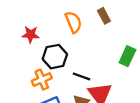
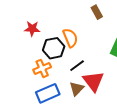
orange semicircle: (73, 22) -> (70, 38), moved
black line: (81, 76) -> (77, 66), turned -56

